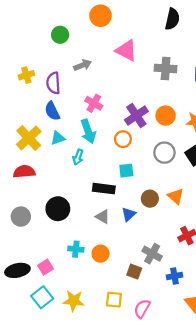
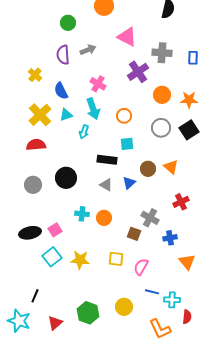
yellow cross: (26, 75) -> (35, 75), moved, turned -32
purple semicircle: (53, 83) -> (63, 55), moved
purple cross: (136, 116) -> (138, 72), moved

